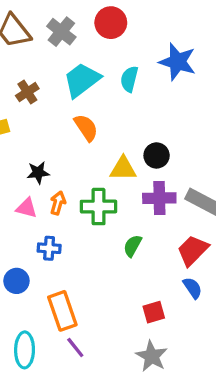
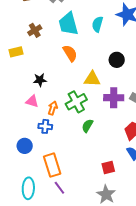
cyan trapezoid: (82, 80) -> (68, 24), turned -70
black circle: (157, 155) -> (117, 60), moved
orange arrow: (58, 203) -> (53, 108), moved
green cross: (99, 207) -> (76, 102), turned -30
green semicircle: (133, 246) -> (87, 126), moved

